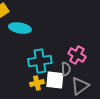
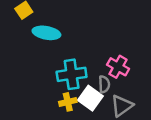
white square: (55, 80) -> (90, 98), turned 30

